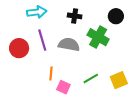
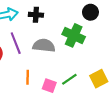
black cross: (75, 16) -> (36, 15), moved
pink square: (63, 87) -> (49, 86), moved

